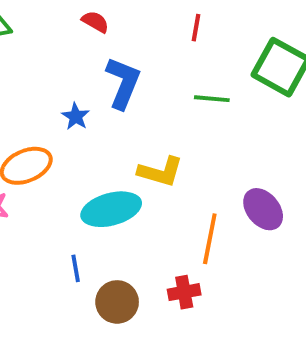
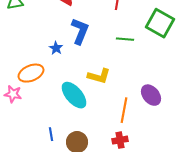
cyan ellipse: (111, 209) -> (74, 95), turned 64
blue line: (76, 268) -> (51, 134), moved
red cross: (184, 292) -> (120, 140), moved

